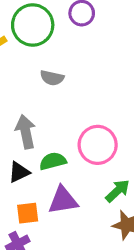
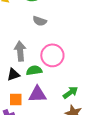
pink circle: (98, 145) -> (52, 55), moved

